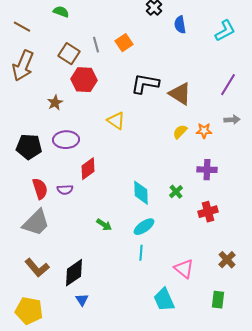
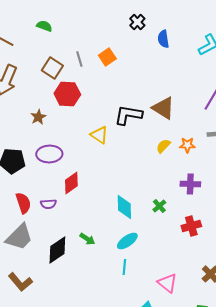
black L-shape: (145, 84) -> (128, 115), moved
black diamond: (74, 273) -> (57, 250), moved

